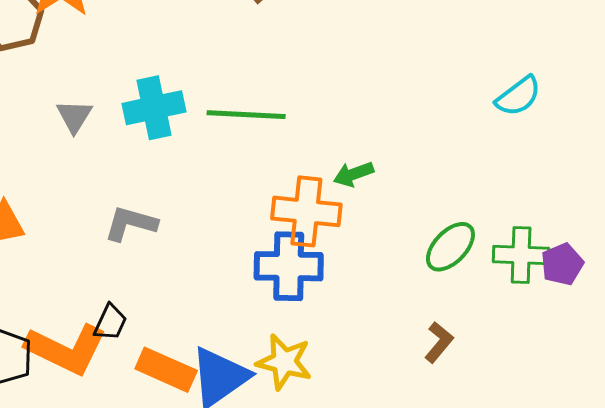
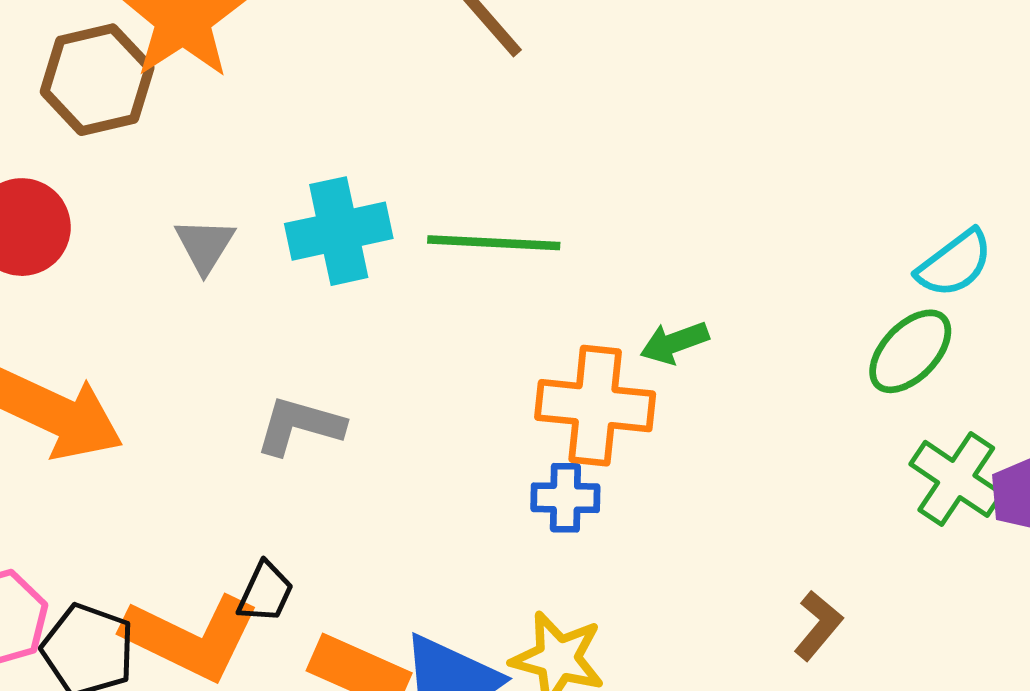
cyan semicircle: (518, 96) -> (955, 263), moved
green ellipse: (450, 247) -> (910, 351), moved
green cross: (521, 255) -> (956, 479), turned 32
blue cross: (289, 266) -> (565, 498), size x0.6

